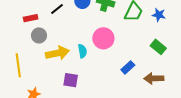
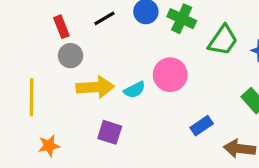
red rectangle: (31, 18) -> (61, 27), turned 72
cyan semicircle: (82, 51) -> (135, 90), turned 64

